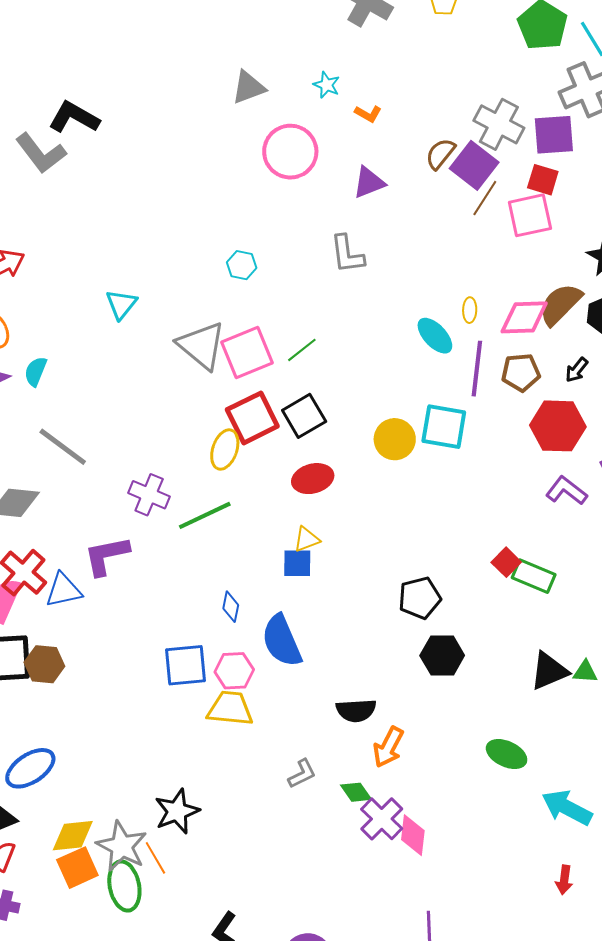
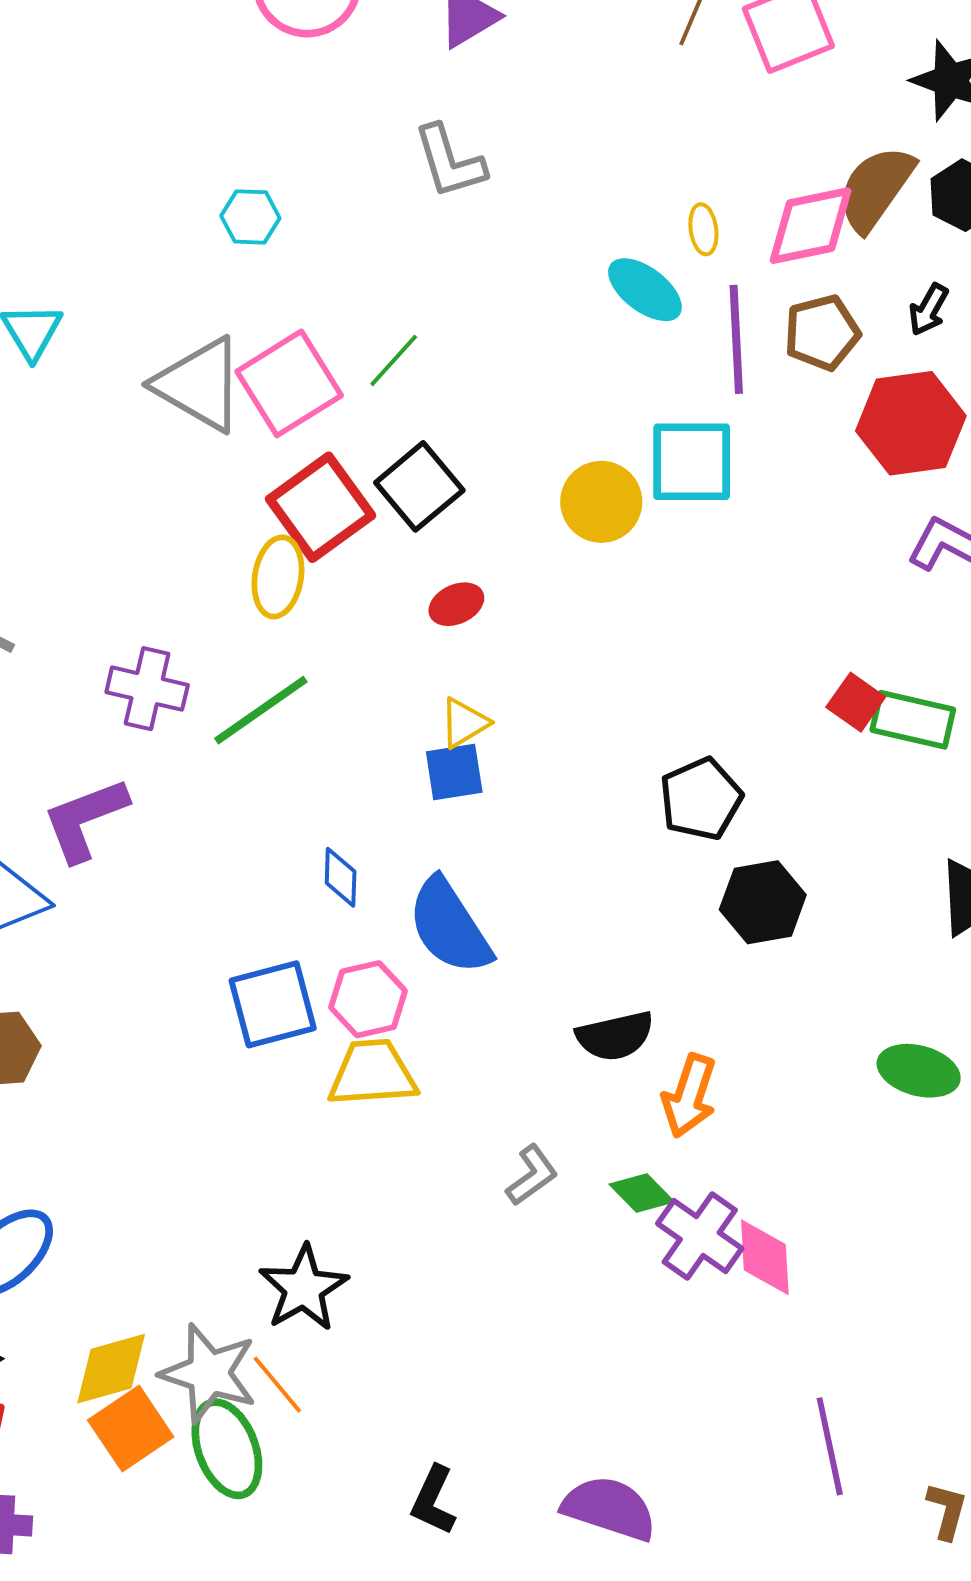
red ellipse: (313, 479) -> (456, 604), size x0.7

